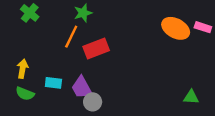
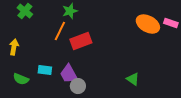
yellow arrow: (23, 69) -> (14, 47), moved
green triangle: (191, 97) -> (133, 79), moved, turned 32

